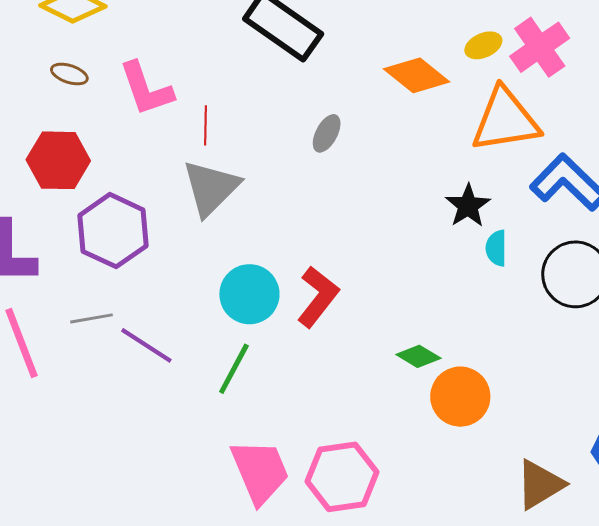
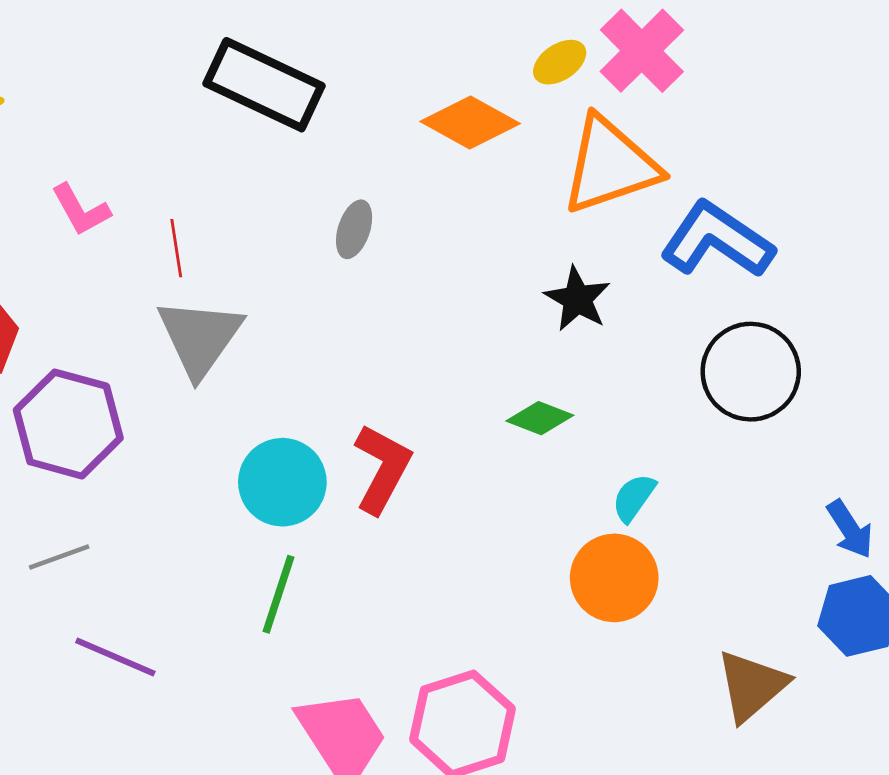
pink L-shape: (146, 89) -> (81, 210), size x0.7
cyan semicircle: (496, 248) -> (634, 498), moved, turned 45
purple line: (146, 345) -> (115, 657), moved
green diamond: (418, 356) -> (540, 418), moved

